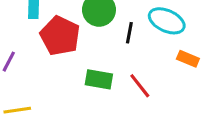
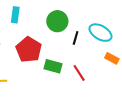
red pentagon: (60, 36) -> (29, 50), moved

